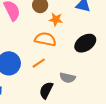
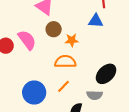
black ellipse: (85, 43) -> (106, 74), moved

